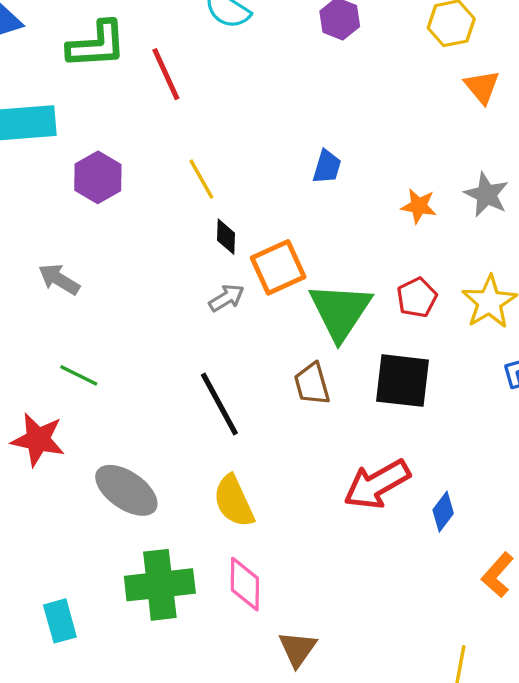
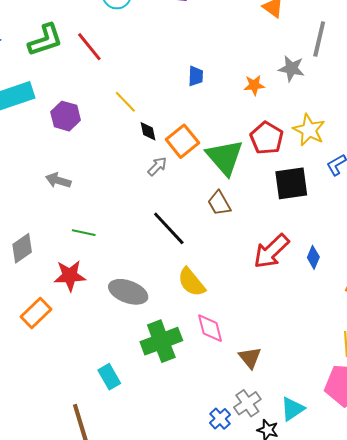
red pentagon: (417, 297) -> (267, 138), size x1.4
black square: (403, 381) -> (291, 183), moved

